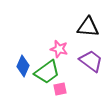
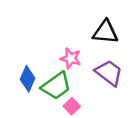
pink square: (60, 89) -> (72, 106), turned -32

